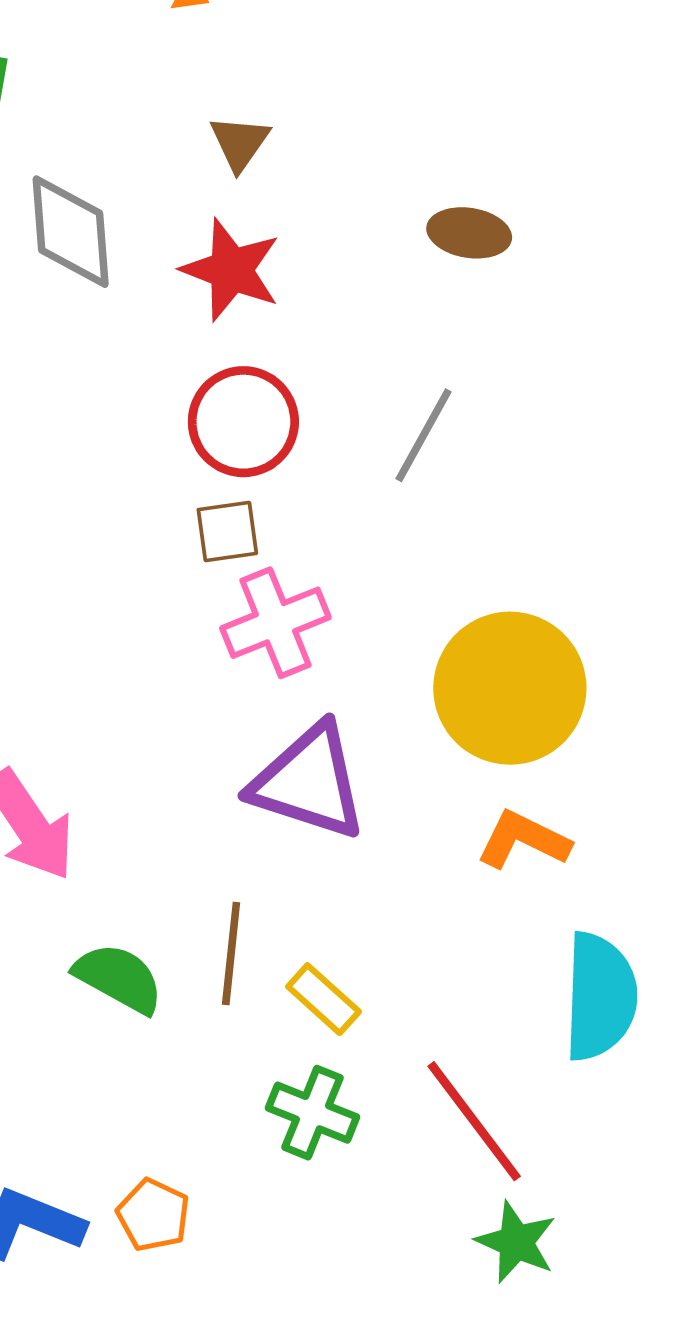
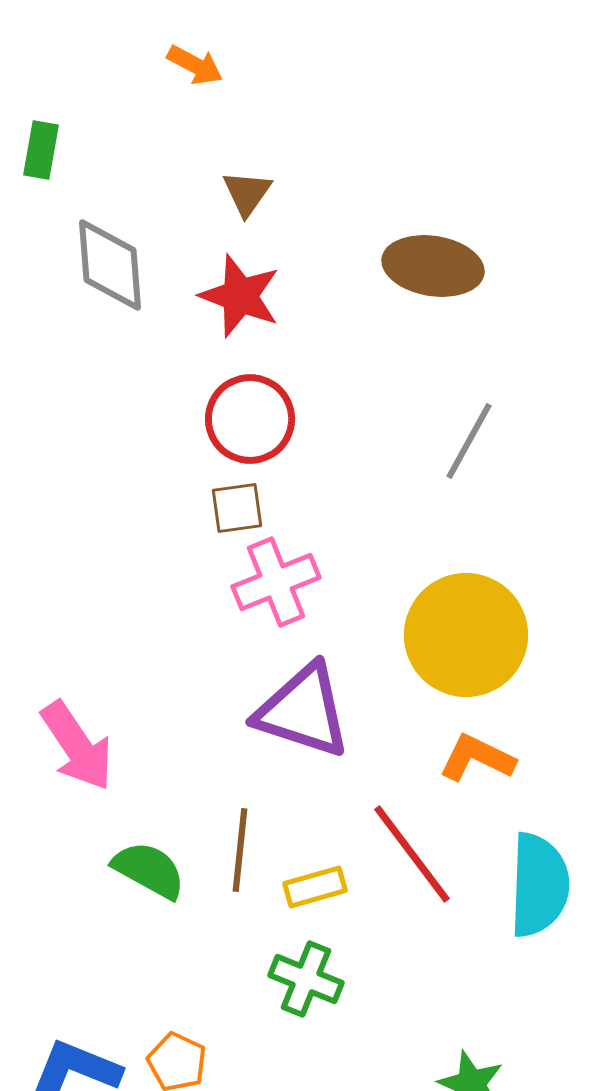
brown ellipse: (469, 233) -> (433, 266), size x1.5
gray line: (424, 435) -> (469, 441), moved
yellow rectangle: (324, 999) -> (315, 887), turned -58
red line: (474, 1121) -> (412, 854), moved

